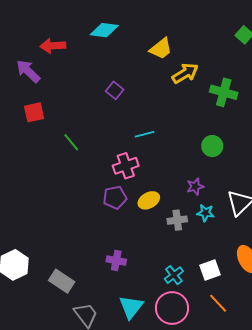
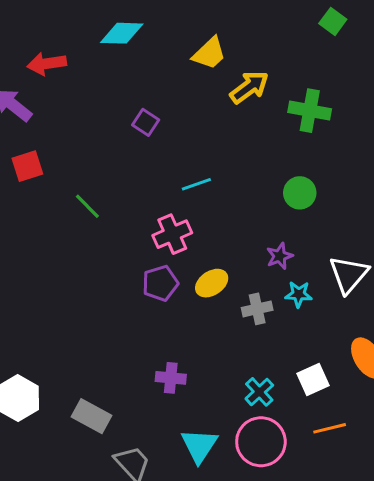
orange line: (218, 303) -> (330, 428), turned -55

